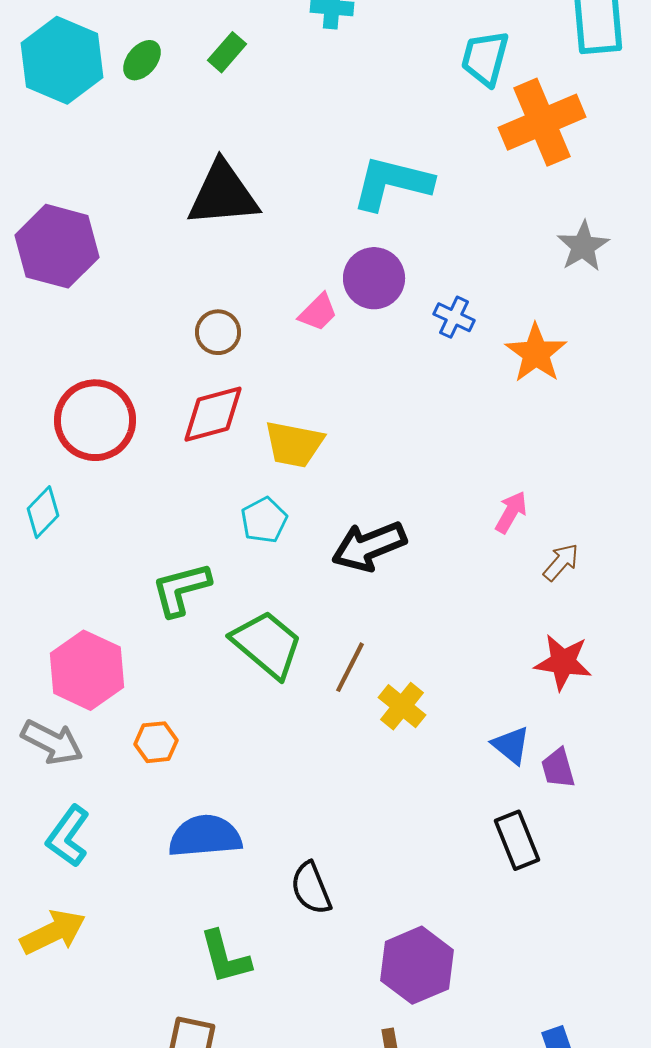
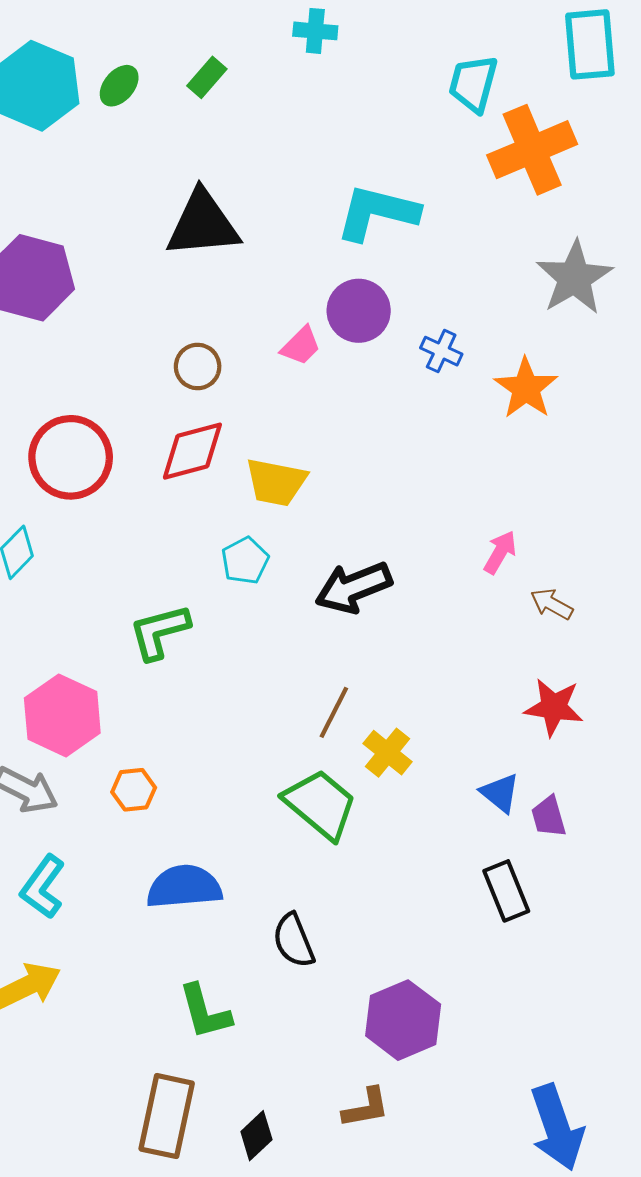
gray star: (583, 246) -> (574, 278), size x1.4
brown arrow: (561, 562) -> (552, 604), turned -102
green trapezoid: (267, 644) -> (320, 804), moved

